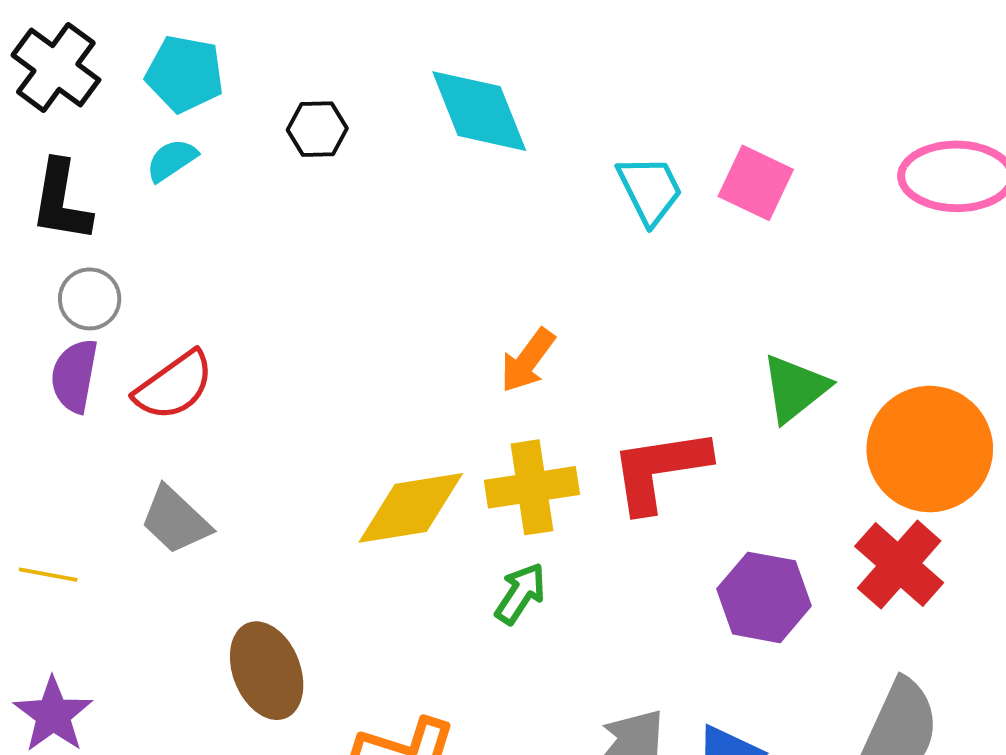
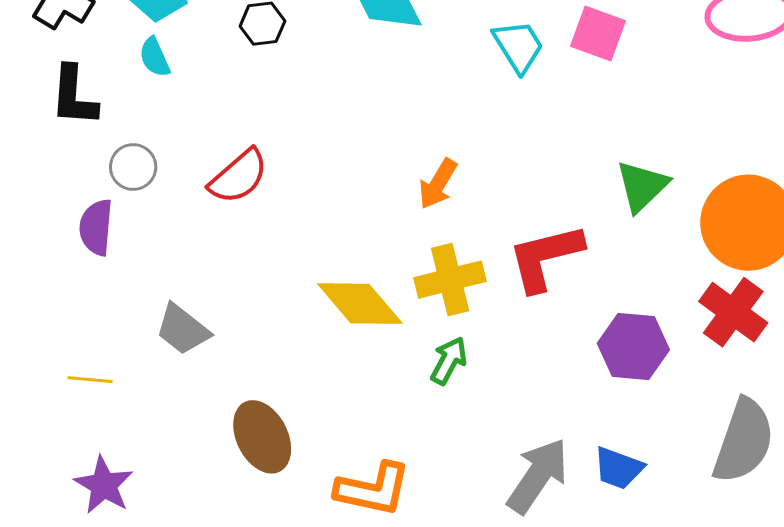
cyan semicircle: (172, 160) -> (155, 57), turned -75
gray circle: (90, 299) -> (133, 167), moved
red semicircle: (174, 386) -> (239, 177), moved
yellow diamond: (411, 508) -> (360, 304), turned 64

